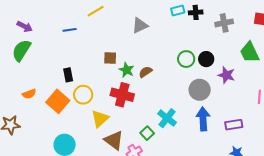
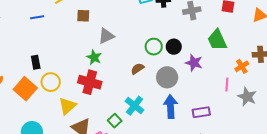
gray triangle: (140, 26) -> (106, 36), moved
brown square: (110, 58) -> (83, 16), moved
brown semicircle: (145, 72) -> (138, 69), moved

